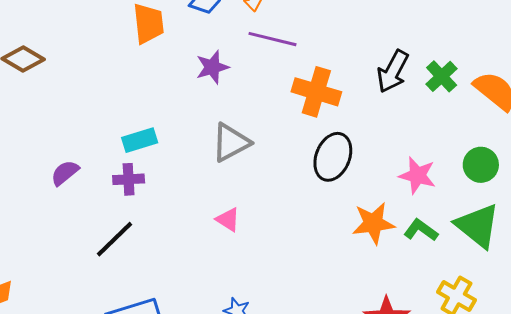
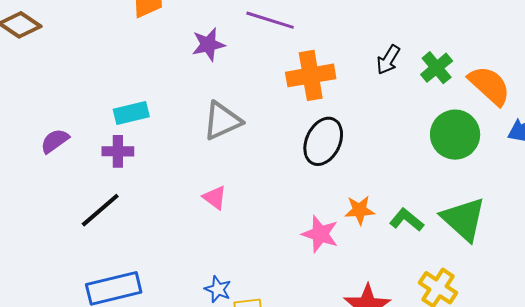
black arrow: (393, 71) -> (388, 60), size x0.7
orange cross: (316, 92) -> (311, 75), turned -30
green circle: (481, 165) -> (455, 135), moved, size x1.4
pink star: (417, 175) -> (320, 234), moved
orange star: (373, 223) -> (360, 210), size x0.7

